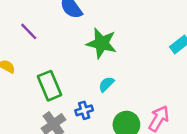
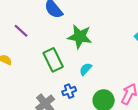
green rectangle: (50, 86) -> (53, 60), moved

